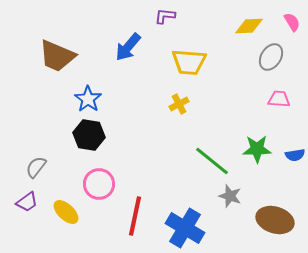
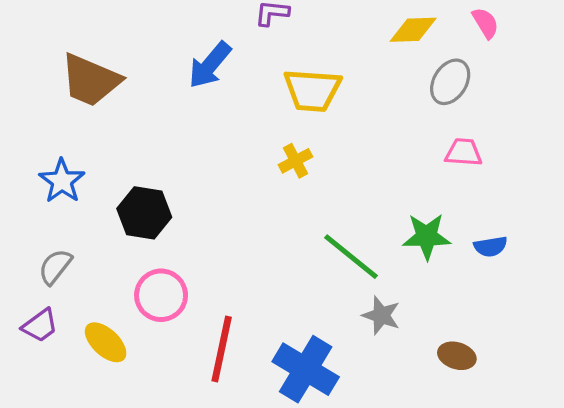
blue star: (88, 99) -> (62, 181), moved
brown ellipse: (275, 220) -> (457, 356), size x0.6

